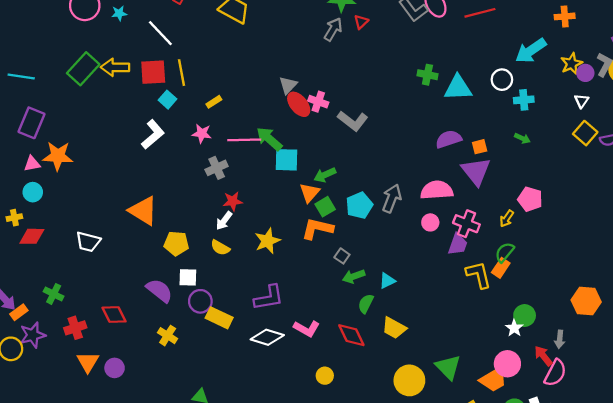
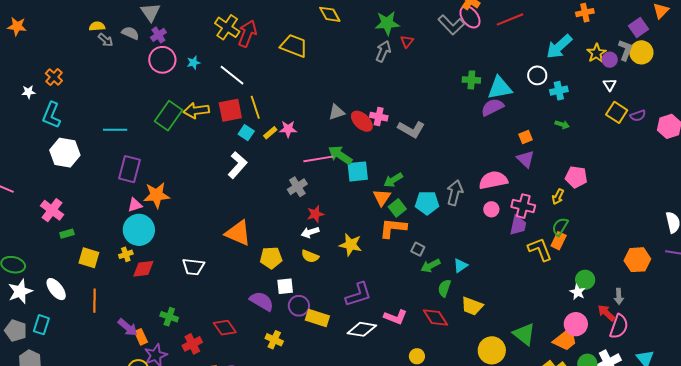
gray triangle: (288, 85) -> (337, 112), moved, turned 36
yellow rectangle: (214, 102) -> (270, 133), moved
pink star: (202, 134) -> (288, 129), moved
purple semicircle: (449, 139) -> (492, 107), moved
purple triangle: (476, 171) -> (525, 159), size x0.7
cyan circle: (33, 192) -> (139, 230), size x1.8
cyan pentagon: (359, 205) -> (427, 203), turned 30
white arrow: (224, 221) -> (310, 232), turned 42
yellow star: (267, 241) -> (351, 245), turned -30
orange rectangle: (19, 312) -> (141, 337), turned -70

